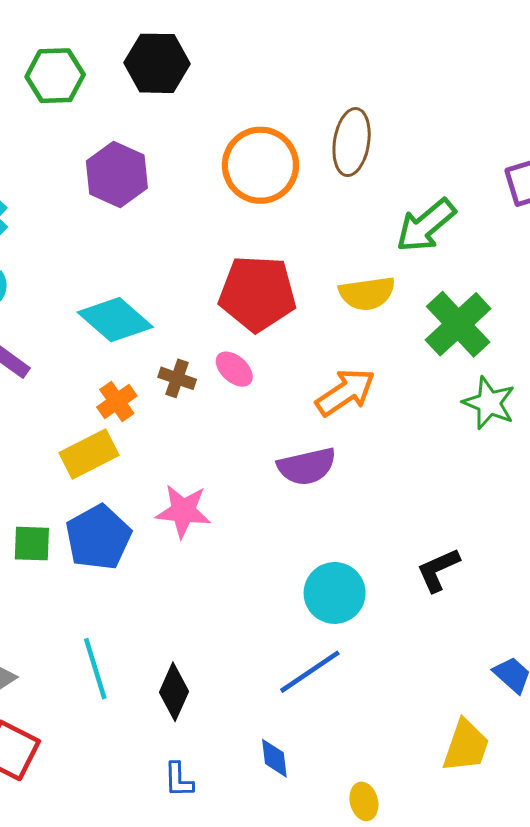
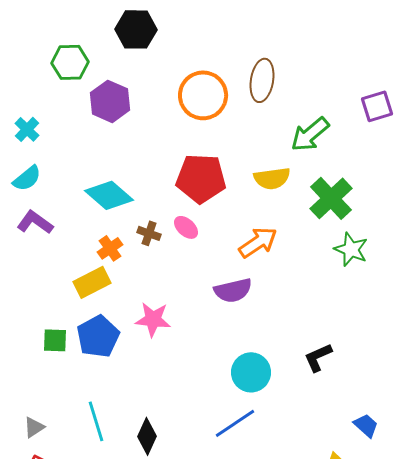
green hexagon: (55, 76) -> (70, 62), moved

